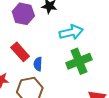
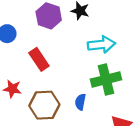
blue semicircle: (38, 64) -> (80, 102), moved

